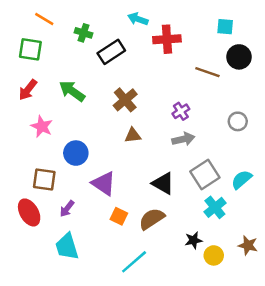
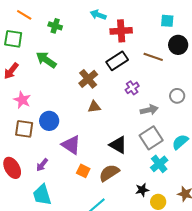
black rectangle: (111, 52) -> (117, 61), moved
green arrow: (72, 91) -> (46, 60), moved
gray arrow: (183, 139) -> (149, 110), moved
brown square: (44, 180) -> (24, 129), moved

